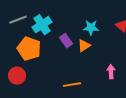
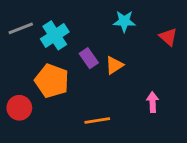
cyan star: (91, 28) -> (124, 21), moved
orange pentagon: (29, 49) -> (52, 81), moved

